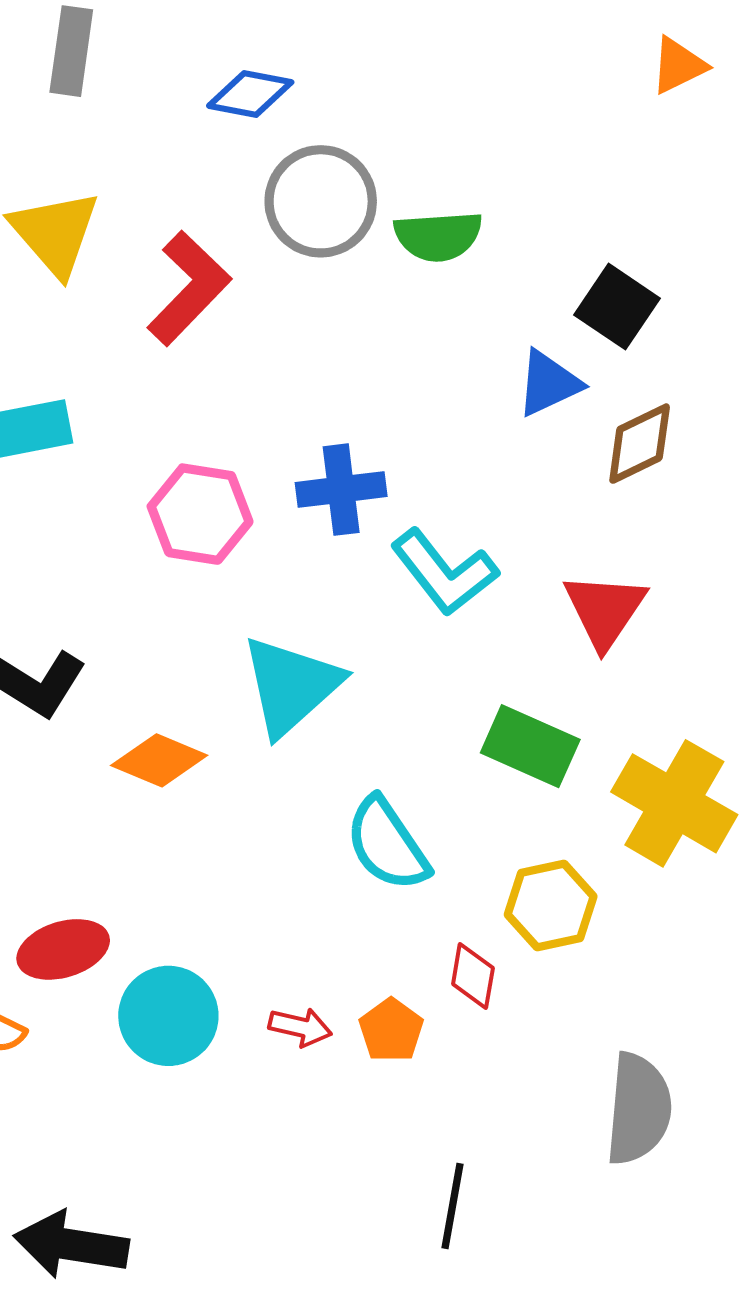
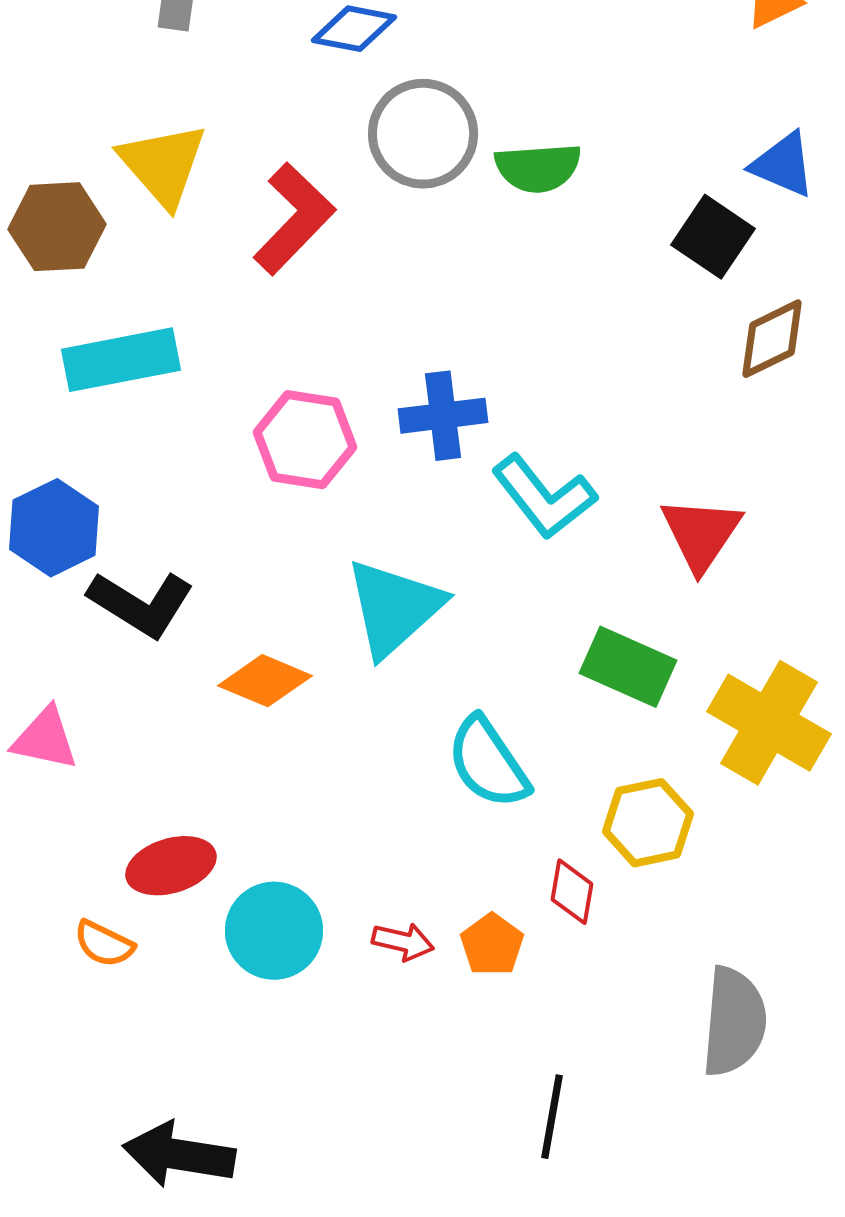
blue triangle: (549, 383) -> (783, 165), moved, turned 48
brown diamond: (640, 444) -> (772, 339), moved

